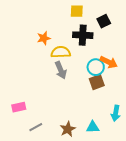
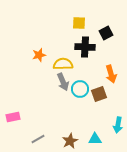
orange star: (44, 38) -> (39, 55), moved
orange arrow: (109, 62) -> (111, 74), turned 48
cyan circle: (96, 67) -> (80, 89), moved
pink rectangle: (19, 107) -> (13, 117), moved

